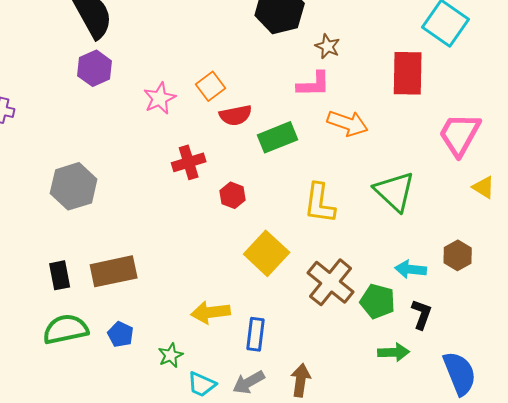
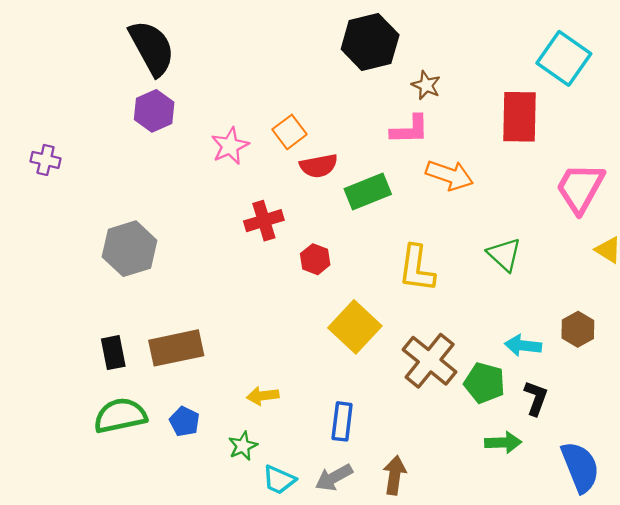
green triangle: (395, 191) -> (504, 254), size x0.7
yellow arrow: (211, 312) -> (263, 396), moved, size x0.7

